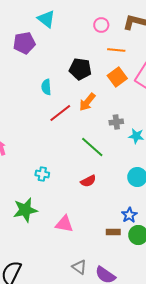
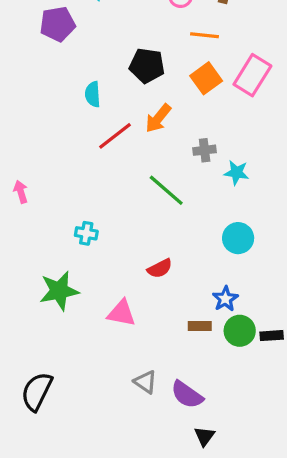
red semicircle: (88, 181) -> (160, 268), moved

